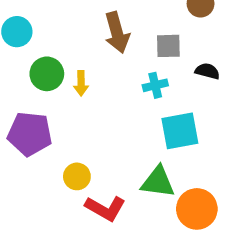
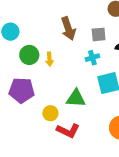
green triangle: (158, 182) -> (76, 98), moved

